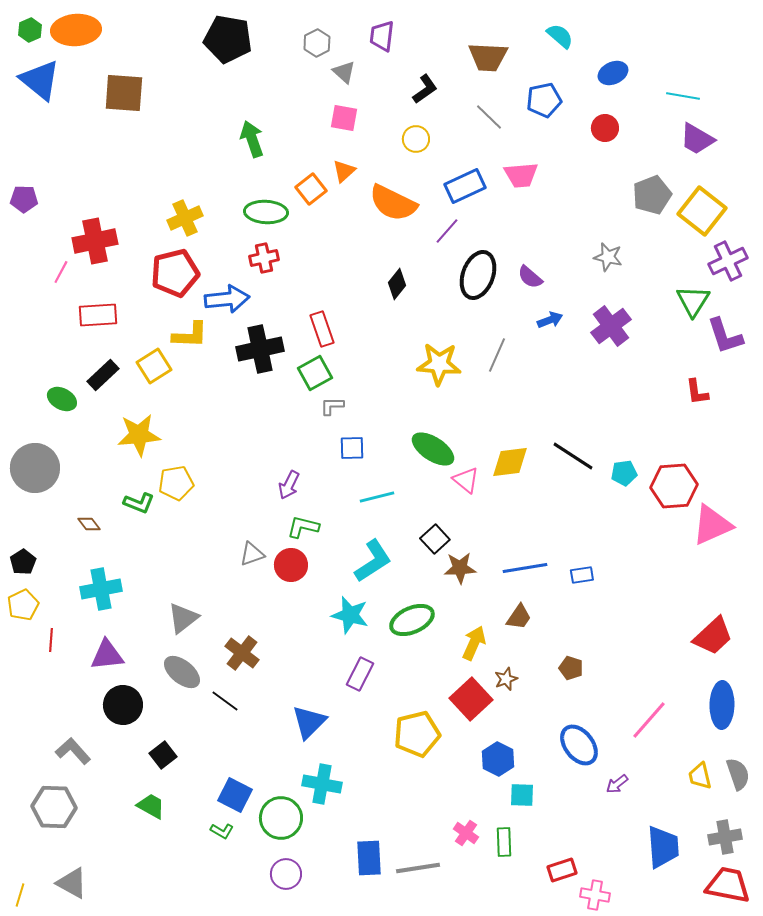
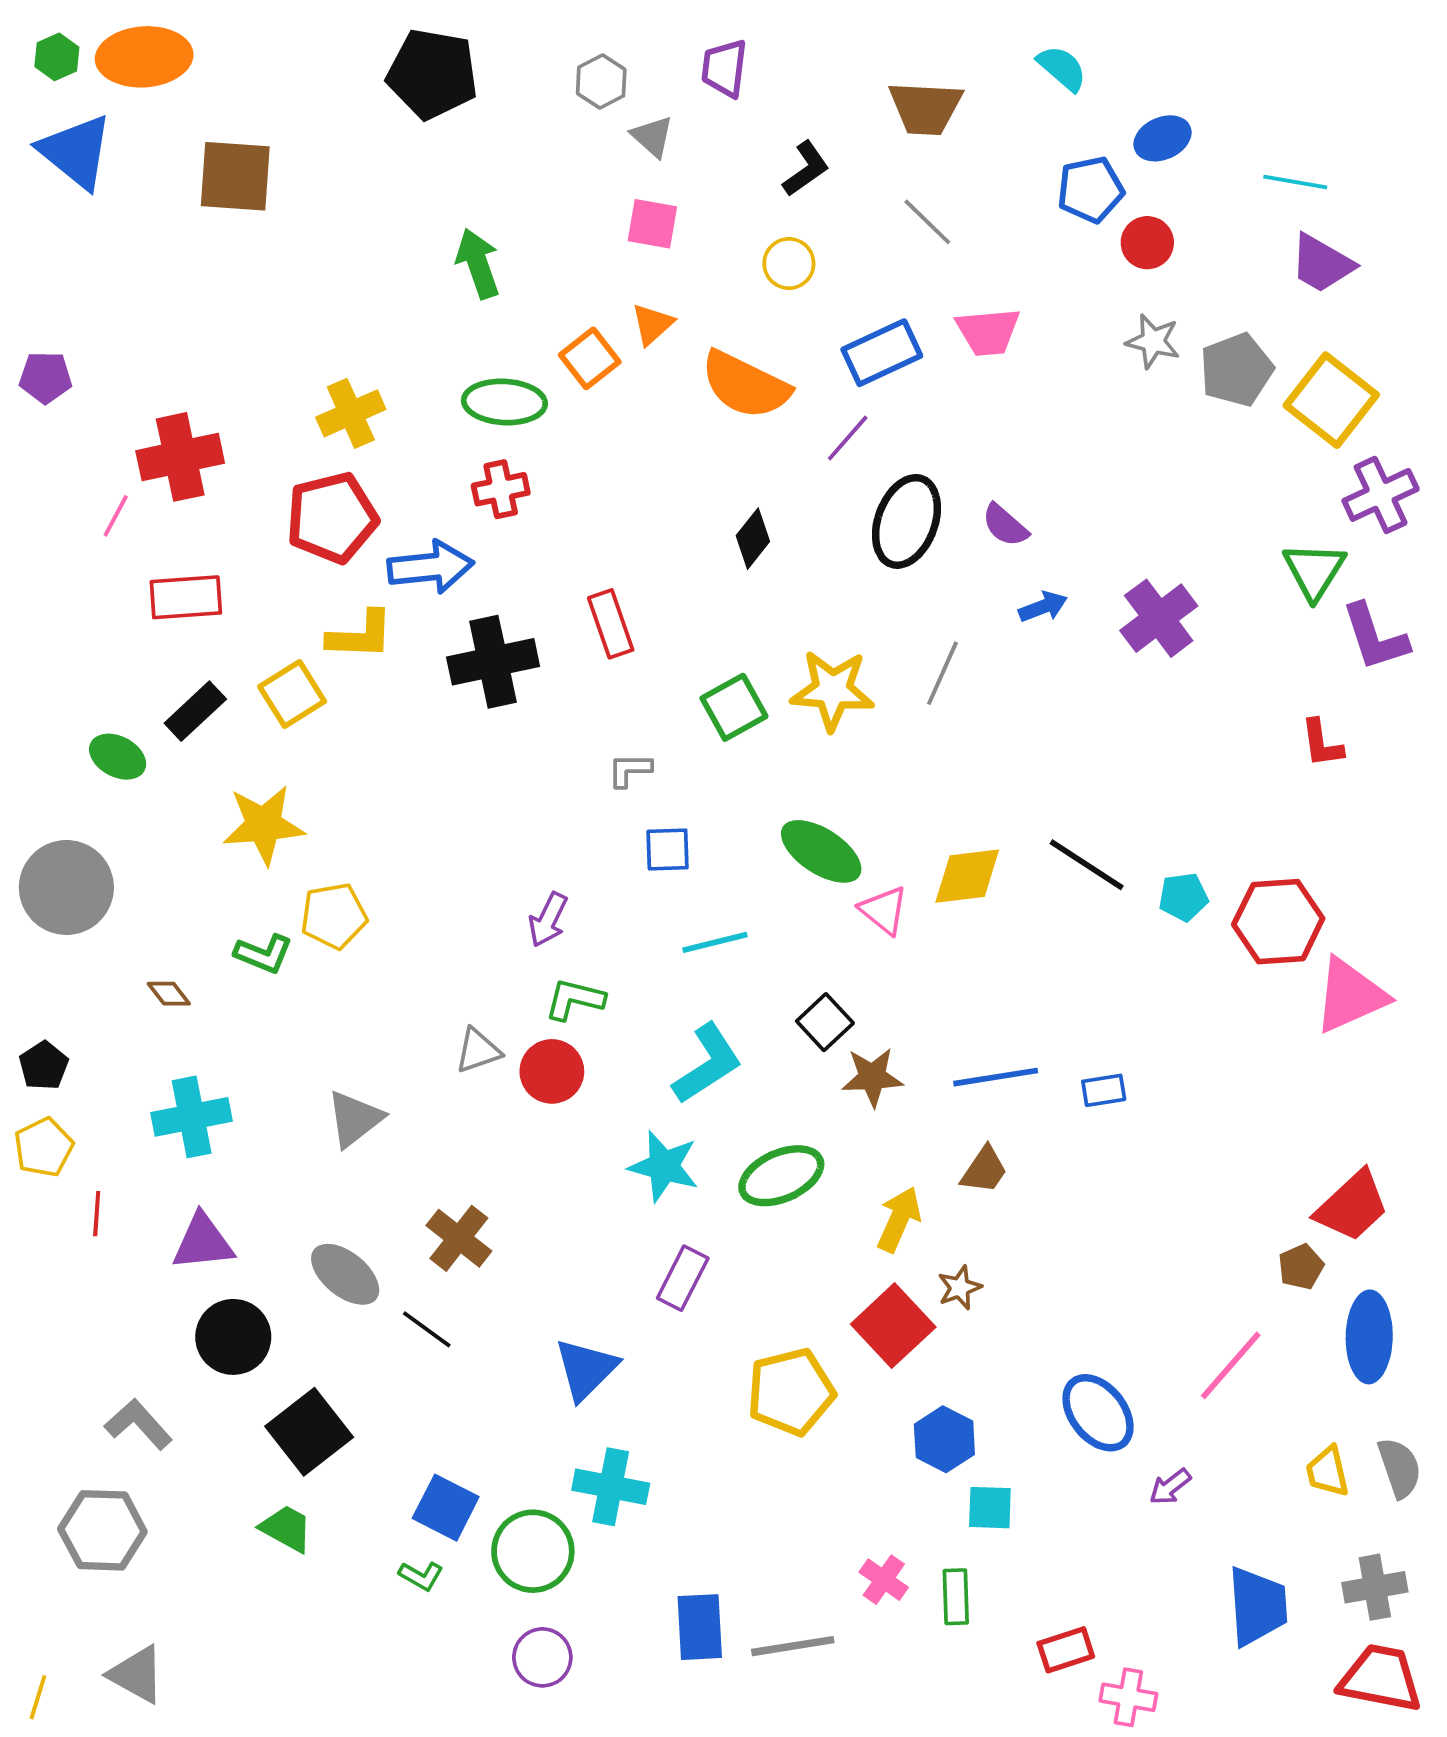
blue pentagon: (544, 100) -> (1090, 190), moved
gray star: (608, 257) -> (1153, 341), moved
green square: (315, 373) -> (734, 707), moved
gray triangle: (183, 618) -> (355, 1119), moved
brown pentagon: (571, 668) -> (1301, 1267), moved, turned 30
black square: (163, 755) -> (309, 1432), size x1.6

